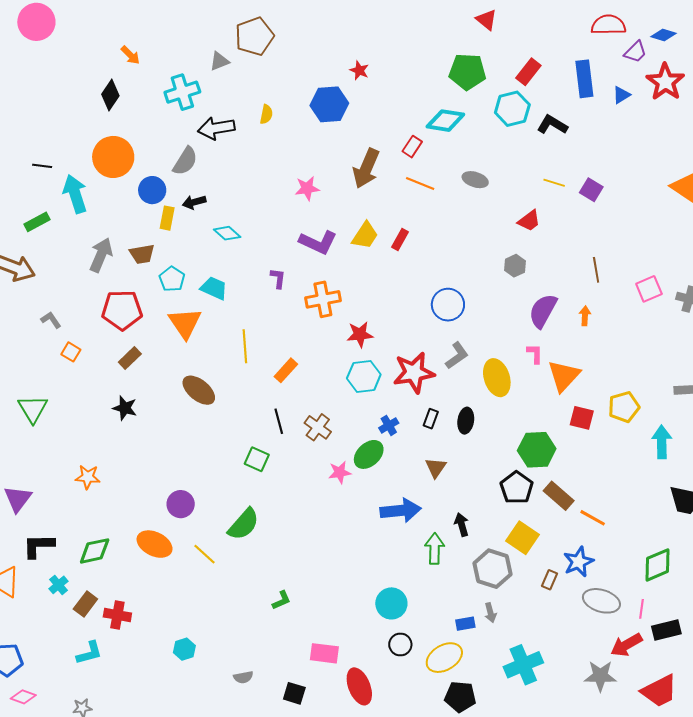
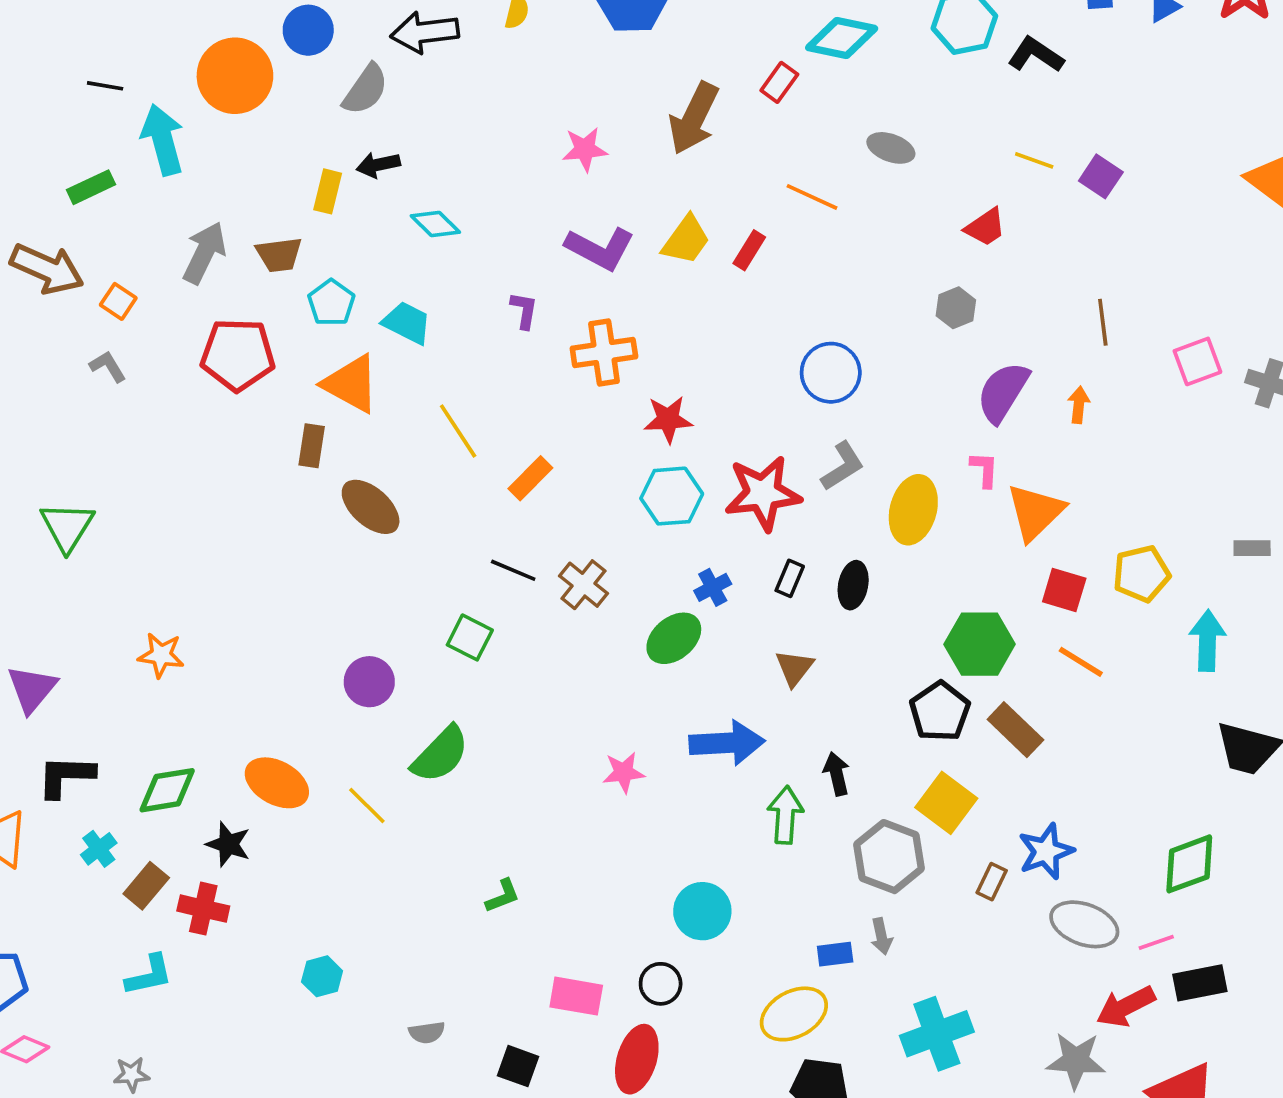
orange line: (420, 184) -> (812, 197), moved
blue circle: (152, 190) -> (308, 30), moved
orange triangle: (185, 323) -> (351, 384), turned -30
yellow line: (245, 346) -> (458, 431), turned -32
orange square: (71, 352) -> (118, 301), moved
brown rectangle: (130, 358) -> (312, 446), moved, turned -40
yellow ellipse: (497, 378) -> (913, 510), turned 30
black star: (125, 408) -> (228, 844), moved
black line: (279, 421) -> (513, 570), turned -55
pink star: (340, 472) -> (624, 772), moved
purple circle: (181, 504) -> (369, 682), moved
orange line: (593, 518) -> (1081, 662), moved
pink line: (641, 609) -> (1156, 942), turned 60
black circle: (400, 644) -> (661, 984), moved
red ellipse: (359, 686) -> (637, 1059), turned 36

